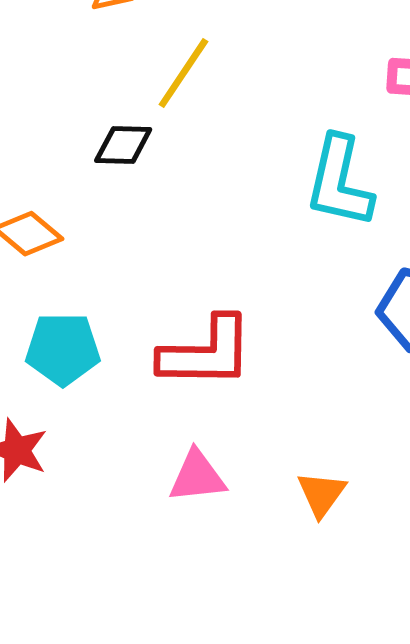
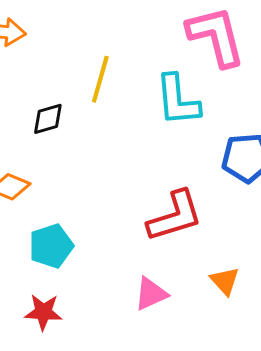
yellow line: (183, 73) -> (100, 79), moved
red L-shape: (206, 353) -> (175, 216), moved

